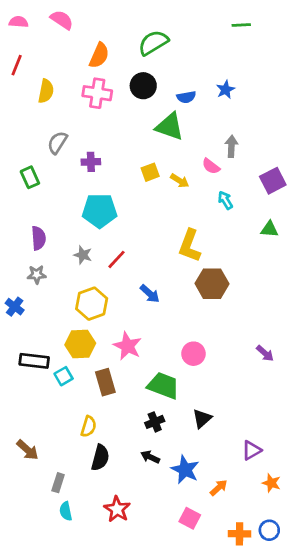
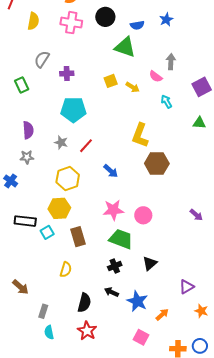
pink star: (127, 346) -> (113, 210), moved, turned -30
black semicircle: (100, 458) -> (84, 303), moved

